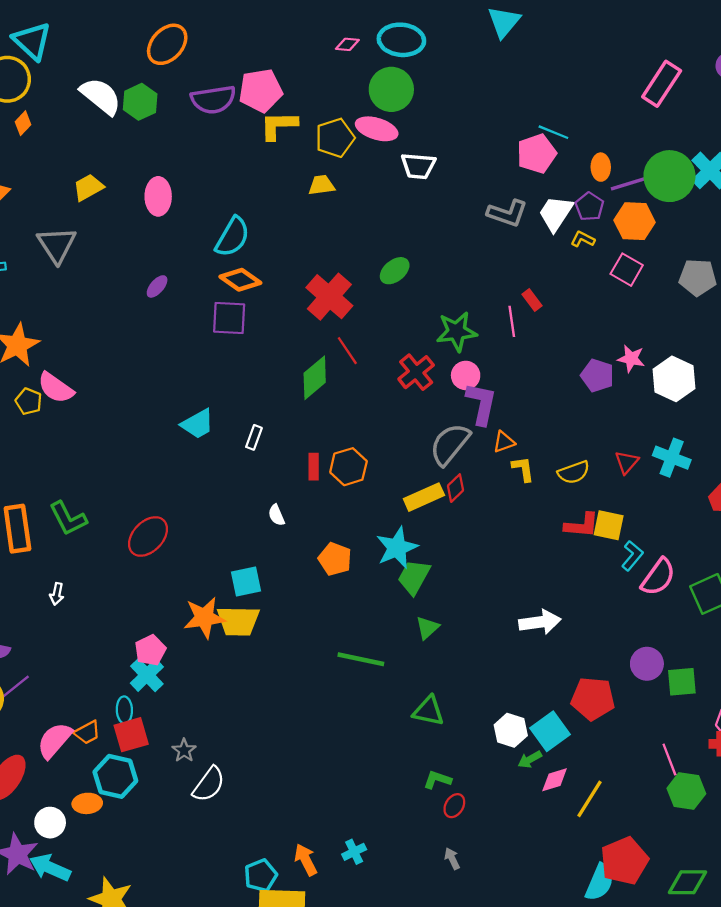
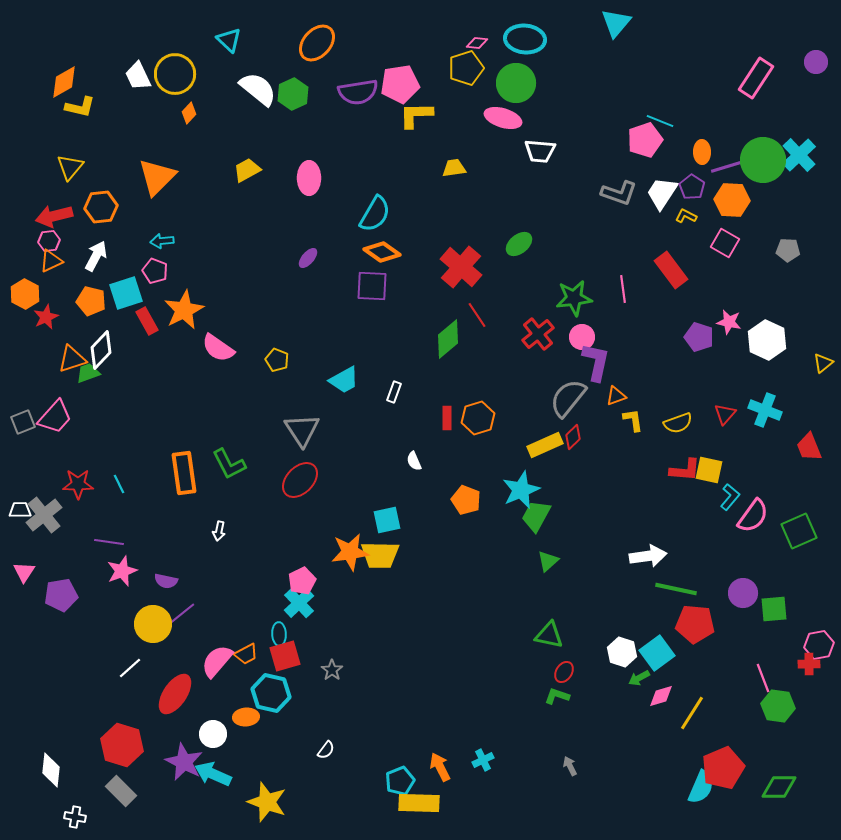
cyan triangle: (32, 41) -> (229, 40), moved, size x0.7
yellow pentagon: (335, 138) -> (466, 68), moved
gray triangle: (57, 245) -> (302, 430), moved
gray pentagon: (698, 277) -> (788, 250), size x0.7
red rectangle: (532, 300) -> (671, 270), moved, size x1.8
yellow pentagon: (29, 401) -> (277, 360), moved
green line: (361, 659) -> (676, 589), moved
white semicircle: (209, 784) -> (326, 750), moved, size x0.6
red ellipse: (454, 806) -> (564, 672), moved

